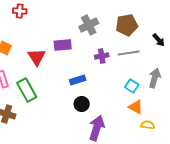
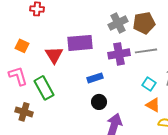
gray cross: (89, 25) -> (118, 23), moved
purple rectangle: (63, 45) -> (80, 43), size x1.4
purple cross: (102, 56) -> (119, 54), size x1.5

